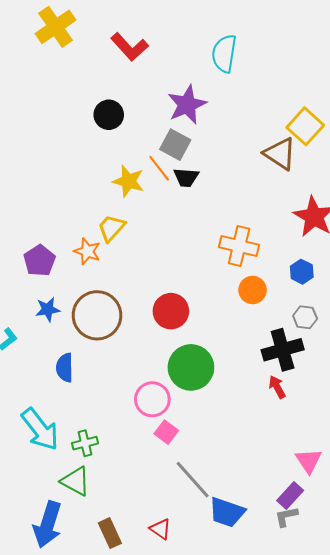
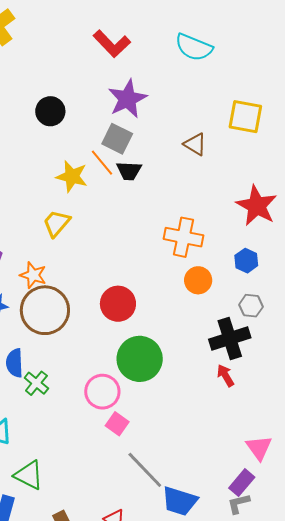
red L-shape: (130, 47) -> (112, 44), moved
cyan semicircle: (224, 54) -> (194, 47), moved, turned -75
yellow square: (305, 126) -> (245, 117), turned -30
brown triangle: (280, 154) -> (195, 144), moved, size x0.7
orange star: (87, 251) -> (33, 275), moved
green cross: (85, 443) -> (36, 383), moved, turned -35

